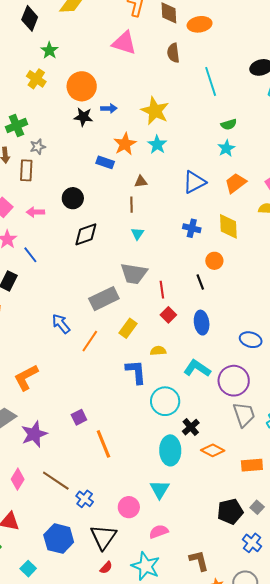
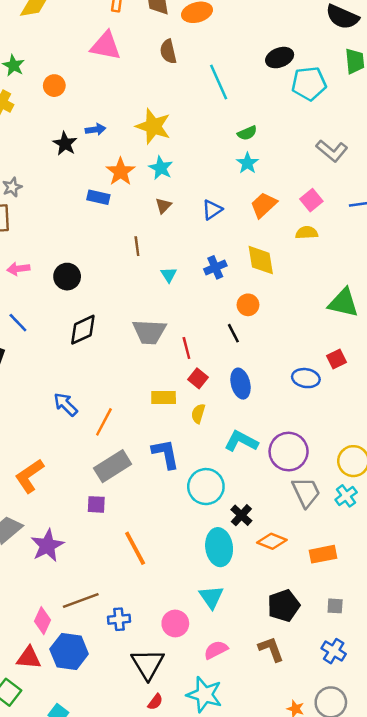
orange circle: (82, 86) -> (54, 86), moved, size x0.6
black star: (83, 117) -> (65, 144), turned 30
brown triangle: (141, 182) -> (163, 206), moved, turned -32
blue triangle: (194, 182) -> (212, 210), size x0.7
black circle: (73, 198) -> (67, 277), moved
blue cross: (192, 228) -> (215, 267), turned -30
black diamond: (86, 234) -> (83, 330), moved
cyan triangle: (137, 234) -> (169, 275), moved
gray rectangle: (104, 299) -> (113, 466), moved
yellow rectangle: (128, 328) -> (164, 397), moved, turned 60
blue ellipse: (251, 340) -> (306, 378), moved
yellow semicircle: (158, 351) -> (198, 414), moved, turned -63
purple square: (79, 417) -> (96, 504), moved, turned 35
pink diamond: (18, 479) -> (42, 621), moved
brown line: (56, 481) -> (81, 600), turned -48
blue cross: (85, 499) -> (119, 619), turned -36
gray square: (257, 507) -> (335, 606), turned -32
black pentagon: (230, 511) -> (284, 606), moved
blue hexagon: (59, 539) -> (69, 651), moved
brown L-shape: (199, 561) -> (271, 649), moved

